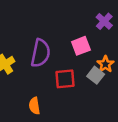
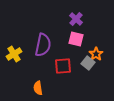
purple cross: (104, 21) -> (76, 19), moved
pink square: (81, 46) -> (76, 39), turned 35

